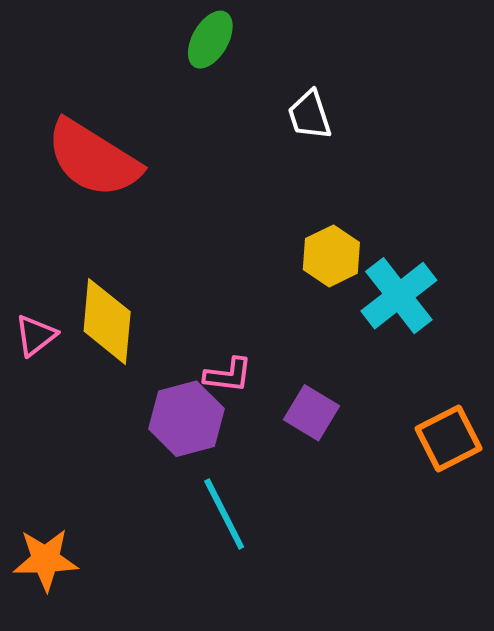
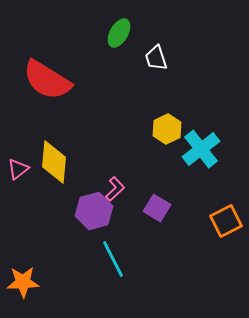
green ellipse: (210, 40) -> (119, 33), moved
pink L-shape: (228, 375) -> (115, 189), turned -50

